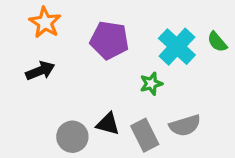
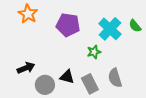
black arrow: (40, 71) -> (26, 68), moved
gray semicircle: (185, 125) -> (115, 78), turned 90

